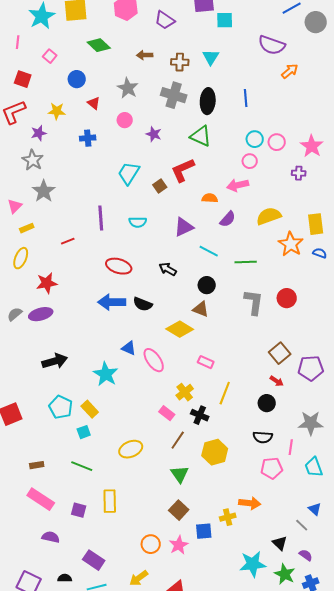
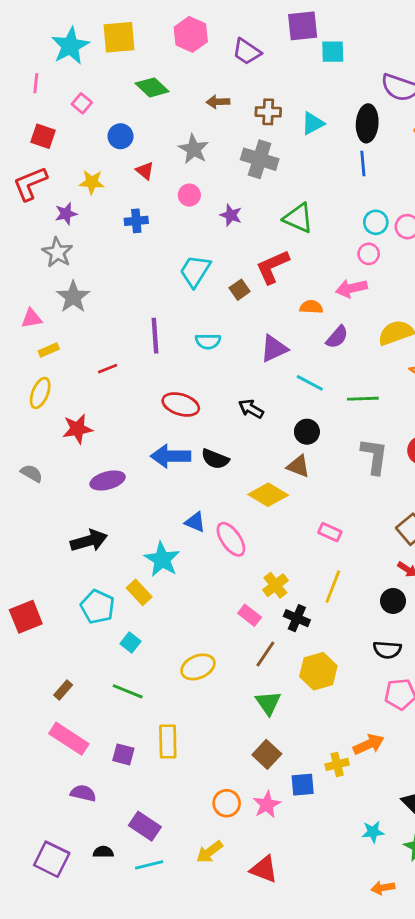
cyan triangle: (211, 57) -> (313, 123), moved, turned 30
black ellipse: (208, 101) -> (367, 123), moved
pink triangle: (15, 206) -> (32, 318), turned 35
gray semicircle: (15, 314) -> (32, 473), turned 70
purple ellipse: (41, 314) -> (108, 480), moved
pink rectangle: (206, 362) -> (330, 532), moved
yellow rectangle: (90, 409) -> (139, 592), moved
cyan square: (84, 432) -> (131, 643), turned -32
brown rectangle: (37, 465) -> (63, 690), turned -40
orange arrow: (250, 503) -> (369, 744), turned -30
cyan star: (253, 564) -> (373, 832), size x0.6

